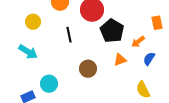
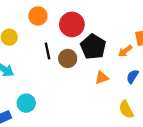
orange arrow: (138, 42) -> (125, 51), moved
brown circle: (88, 69) -> (68, 58), moved

